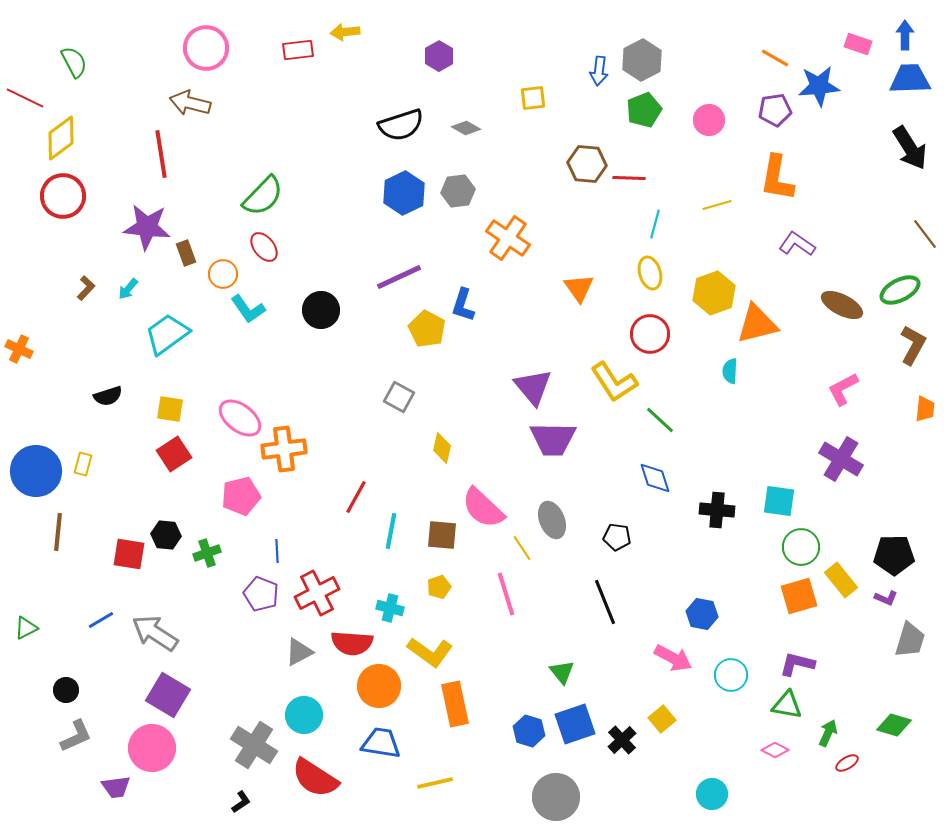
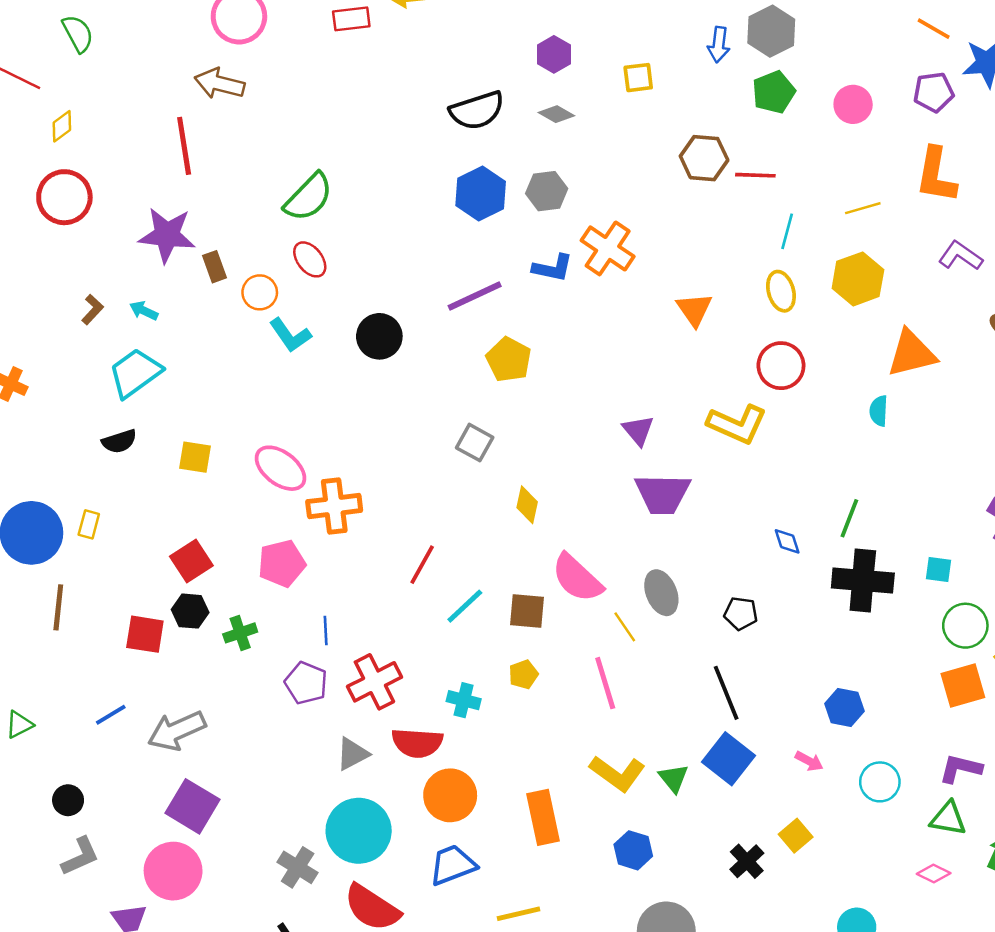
purple hexagon: (439, 56) -> (554, 54), moved
yellow diamond: (61, 138) -> (62, 126), size x0.6
cyan arrow: (128, 289) -> (144, 311), turned 75
yellow hexagon: (714, 293) -> (858, 279), moved
blue L-shape: (463, 305) -> (553, 268), moved, turned -96
cyan trapezoid: (167, 334) -> (135, 373), moved
yellow L-shape: (614, 382) -> (737, 424), turned -33
purple triangle: (533, 387) -> (638, 430), size x0.7
green line: (660, 420) -> (849, 518), moved, turned 68
red square: (174, 454) -> (191, 561), moved
blue diamond: (655, 478) -> (787, 541), size x0.7
cyan square: (779, 501) -> (938, 569), size x0.7
black cross: (717, 510) -> (863, 580), size x1.4
cyan line: (391, 531) -> (465, 606), turned 36
gray arrow: (155, 633) -> (177, 731), turned -57
yellow L-shape: (430, 652) -> (617, 773), moved
pink arrow: (673, 658) -> (809, 761), size x0.6
cyan circle: (304, 715) -> (359, 831), size x1.4
blue square: (575, 724) -> (728, 759), moved, turned -33
blue trapezoid: (381, 743) -> (453, 865), turned -30
gray cross: (254, 745) -> (298, 867), size x0.7

